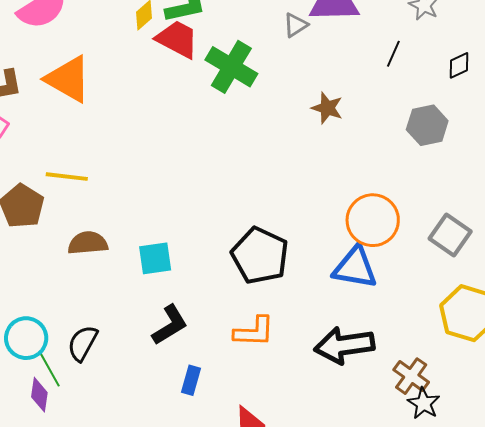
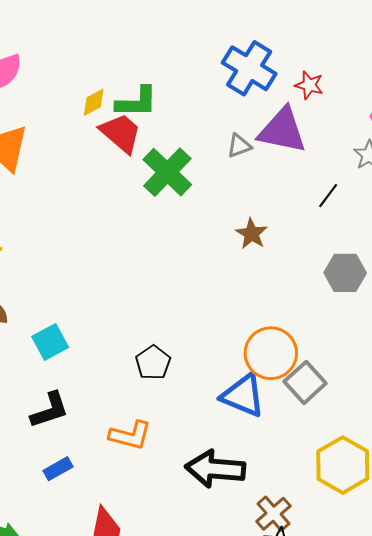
gray square: (450, 235) -> (305, 382), moved
black pentagon: (260, 256) -> (153, 363), size x0.6
cyan square: (155, 258) -> (50, 342), turned -33
blue rectangle: (191, 380) -> (58, 469), turned 32

